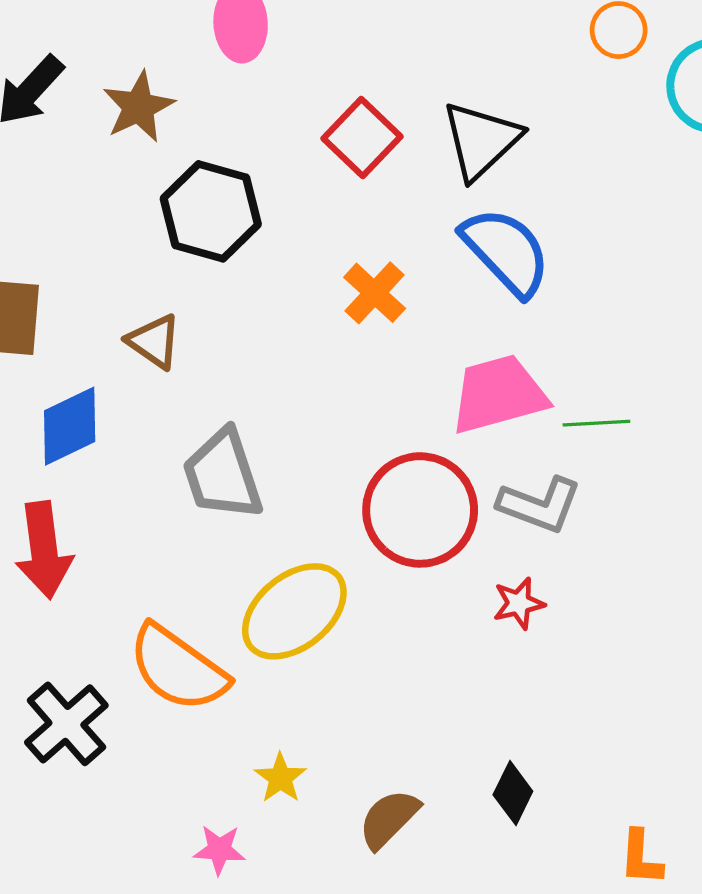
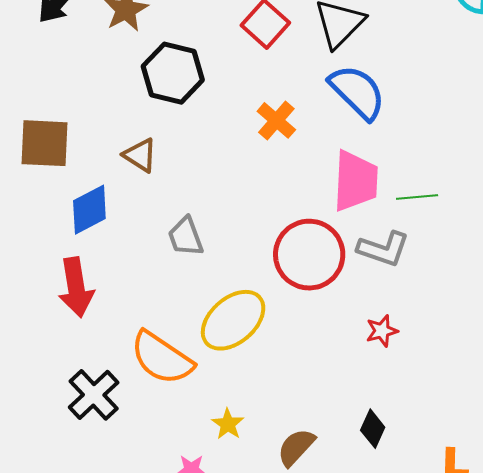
pink trapezoid: (498, 394) -> (355, 181), turned 110
gray trapezoid: (223, 475) -> (186, 237), size x0.7
red star: (519, 603) -> (382, 331), moved

